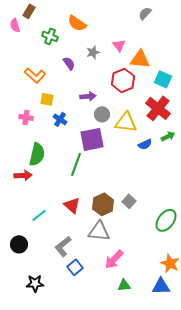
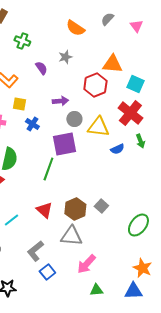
gray semicircle: (145, 13) -> (107, 19), moved
orange semicircle: (77, 23) -> (75, 28), moved
pink triangle: (119, 45) -> (136, 26), moved
green arrow: (168, 136) -> (140, 141), turned 96

